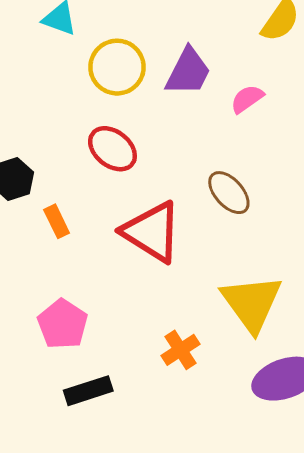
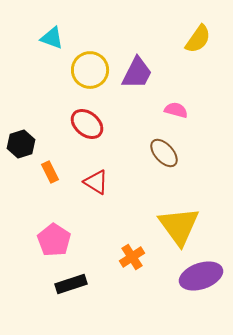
pink semicircle: (247, 99) -> (176, 110), moved, turned 50
red triangle: (152, 232) -> (96, 182), moved, size x0.6

